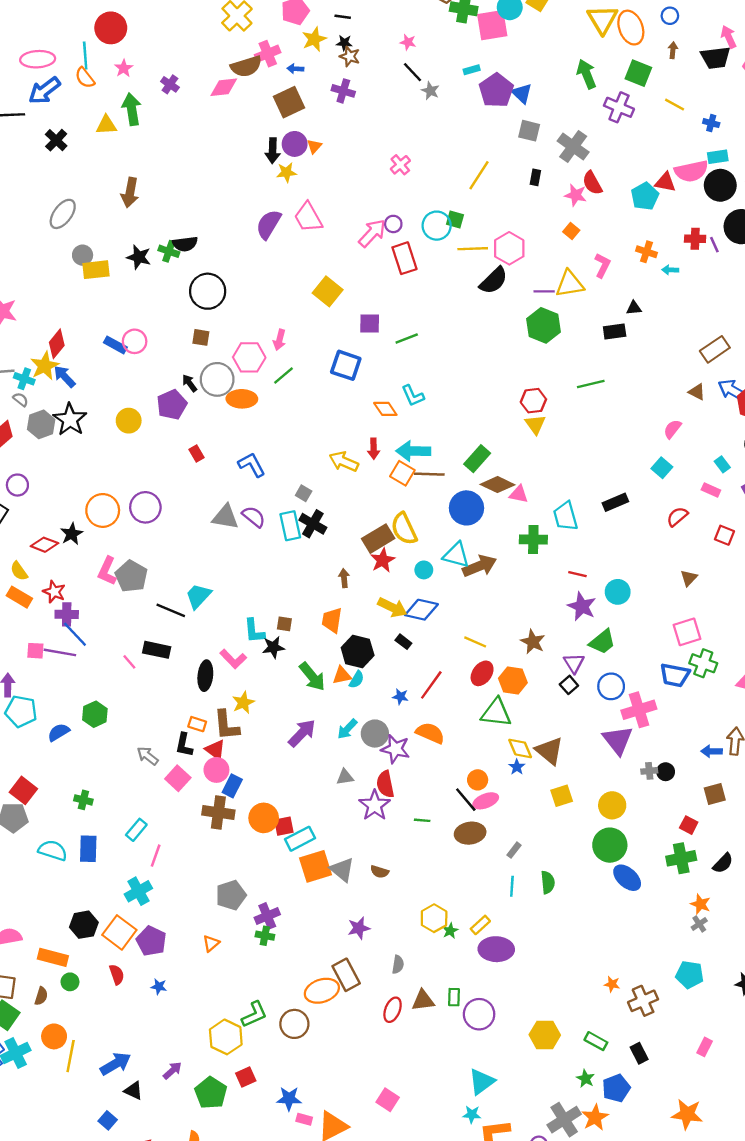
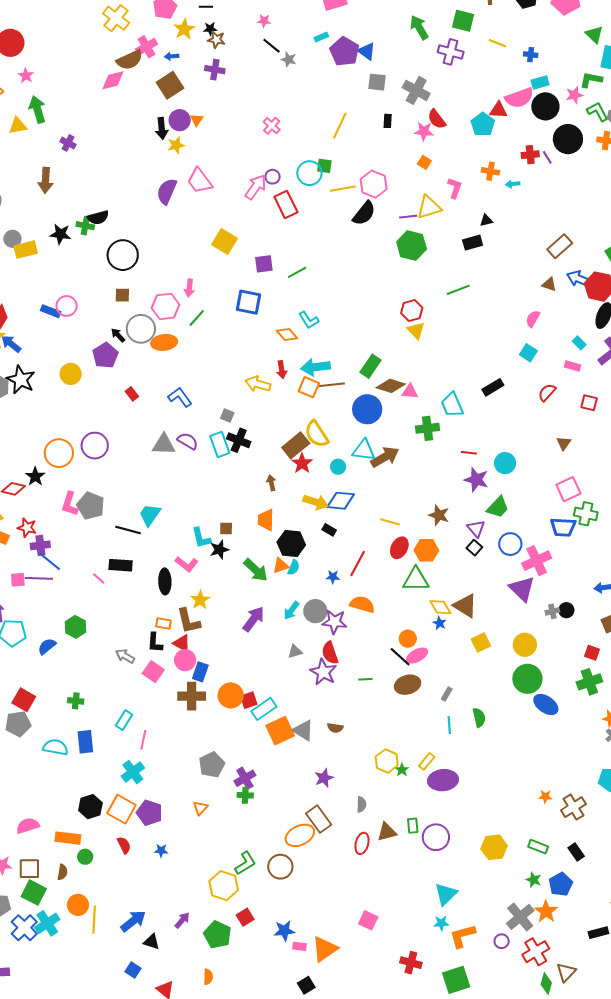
purple cross: (170, 84) -> (68, 143), moved

